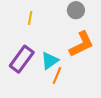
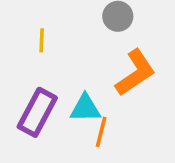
cyan triangle: (50, 61) -> (85, 108), turned 42

